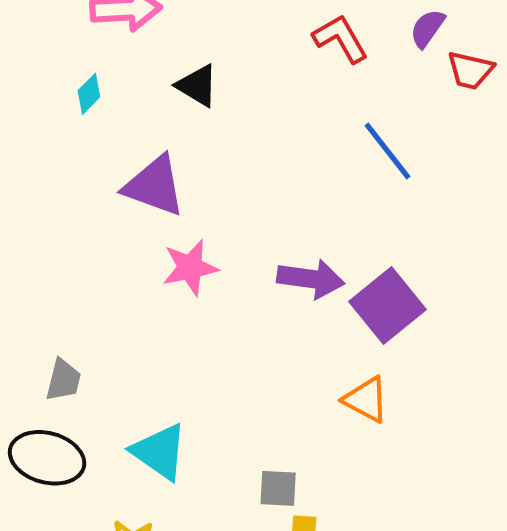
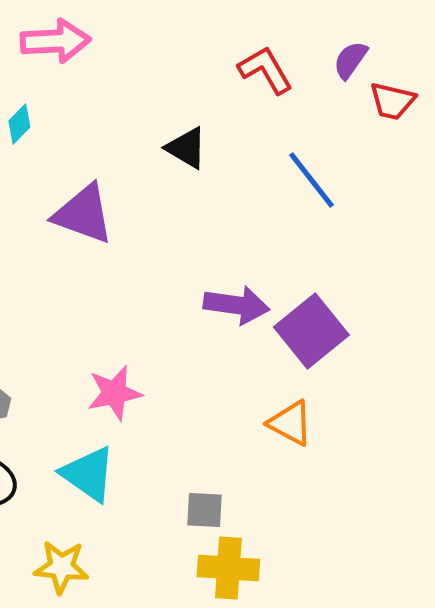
black triangle: (197, 86) -> (186, 148), moved
pink star: (190, 268) -> (114, 393), moved

